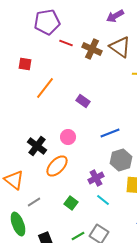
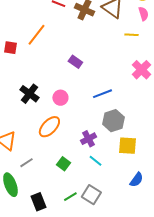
red square: (25, 64) -> (10, 48), moved
orange line: (45, 88) -> (36, 35), moved
black cross: (37, 146) -> (29, 94), moved

